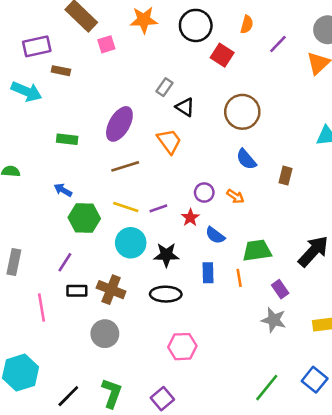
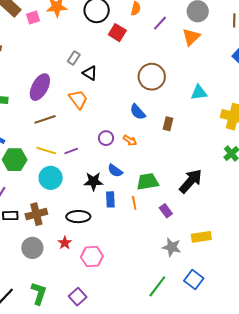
pink square: (106, 44) -> (33, 18), moved
brown circle: (242, 112) -> (152, 77), moved
red star: (190, 218) -> (65, 243), moved
black star: (166, 255) -> (93, 181), moved
brown cross: (111, 290) -> (36, 214), turned -35
gray star: (274, 320) -> (172, 247), moved

